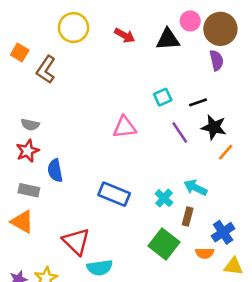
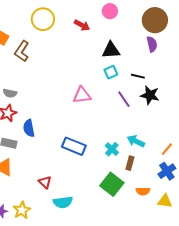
pink circle: (190, 21) -> (110, 11), moved
black triangle: (168, 39) -> (111, 50), moved
black line: (198, 102) -> (138, 76), turned 32
orange line: (226, 152) -> (167, 149), moved
blue cross: (223, 232) -> (167, 171), moved
red triangle: (76, 241) -> (45, 182), size x0.6

